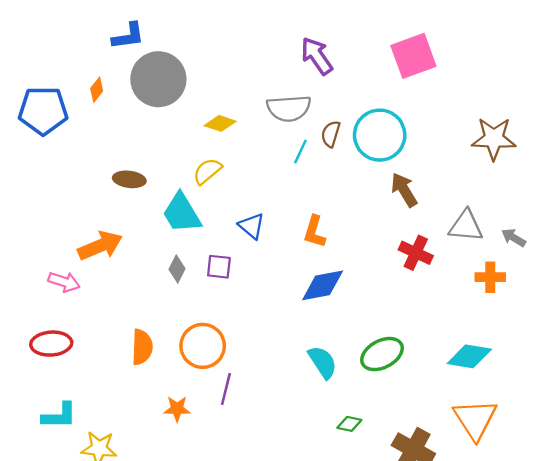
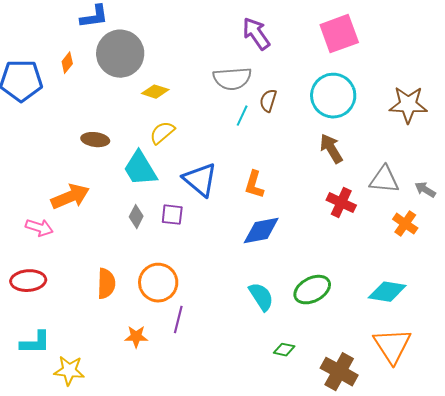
yellow diamond: (220, 123) -> (155, 92), moved
cyan circle: (380, 135) -> (333, 96), moved
blue triangle: (252, 226) -> (200, 180), size x1.5
orange cross: (490, 277) -> (405, 224), turned 35

